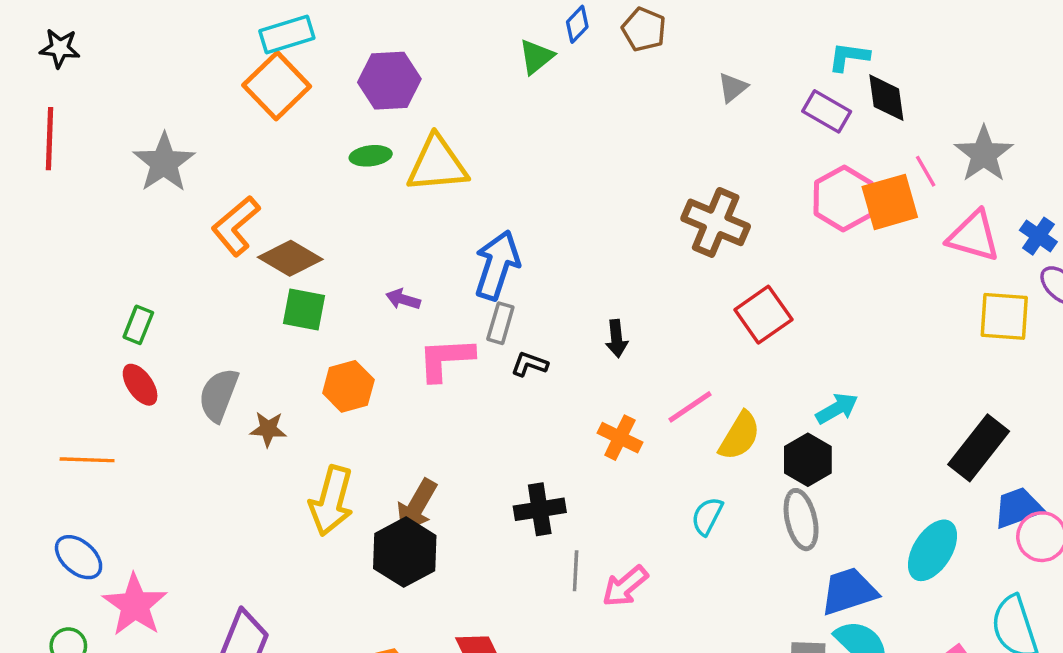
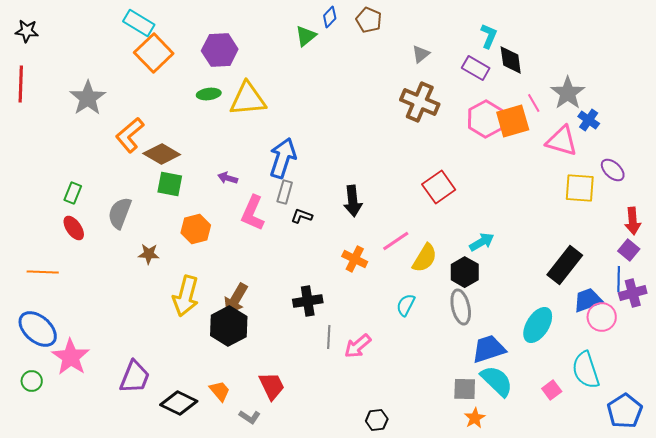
cyan rectangle: (287, 35) -> (139, 23), moved, turned 48
cyan L-shape: (849, 57) -> (489, 36), turned 105
brown cross: (716, 222) -> (420, 102), moved
blue cross: (1038, 236) -> (589, 120), moved
black arrow: (617, 339) -> (353, 201), size x1.4
pink L-shape: (446, 359) -> (253, 213), turned -63
gray semicircle: (219, 395) -> (120, 213), moved
blue ellipse: (79, 557) -> (38, 329), size x1.4

